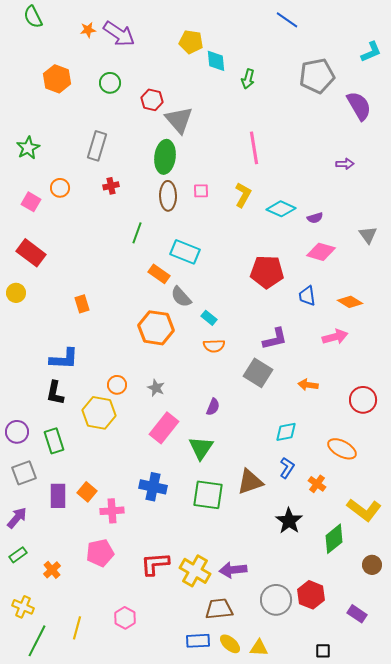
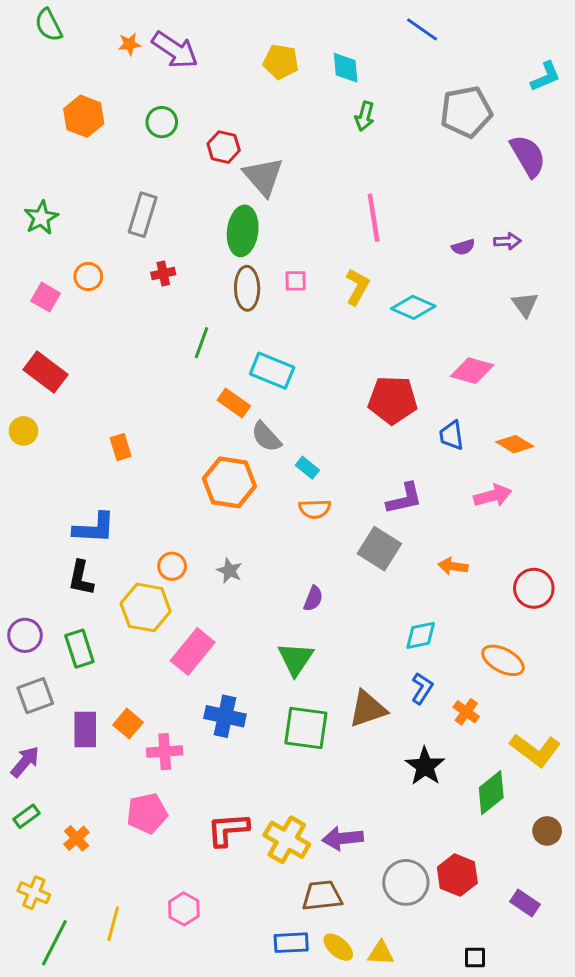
cyan diamond: (216, 61) -> (346, 68), moved
purple semicircle: (315, 218) -> (463, 247), moved
gray triangle: (368, 235) -> (525, 304), moved
pink rectangle: (164, 428) -> (193, 652), moved

